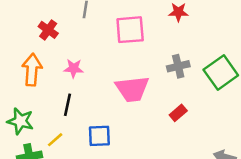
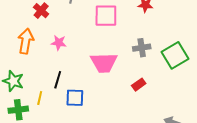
black line: (67, 105) -> (58, 80), moved
yellow line: (55, 140) -> (40, 98), turned -40

